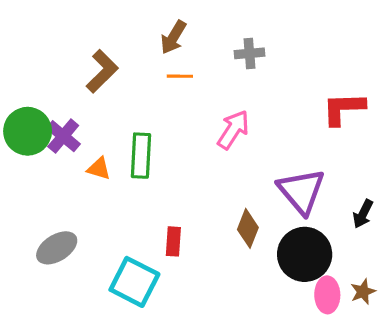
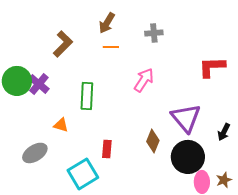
orange triangle: (99, 168) -> (61, 125), moved
cyan square: (134, 282) -> (83, 174), turned 32

